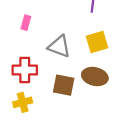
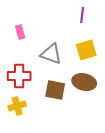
pink rectangle: (26, 23) -> (20, 32), turned -32

